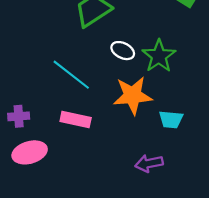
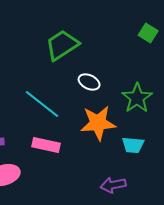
green star: (159, 56) -> (137, 98), moved

